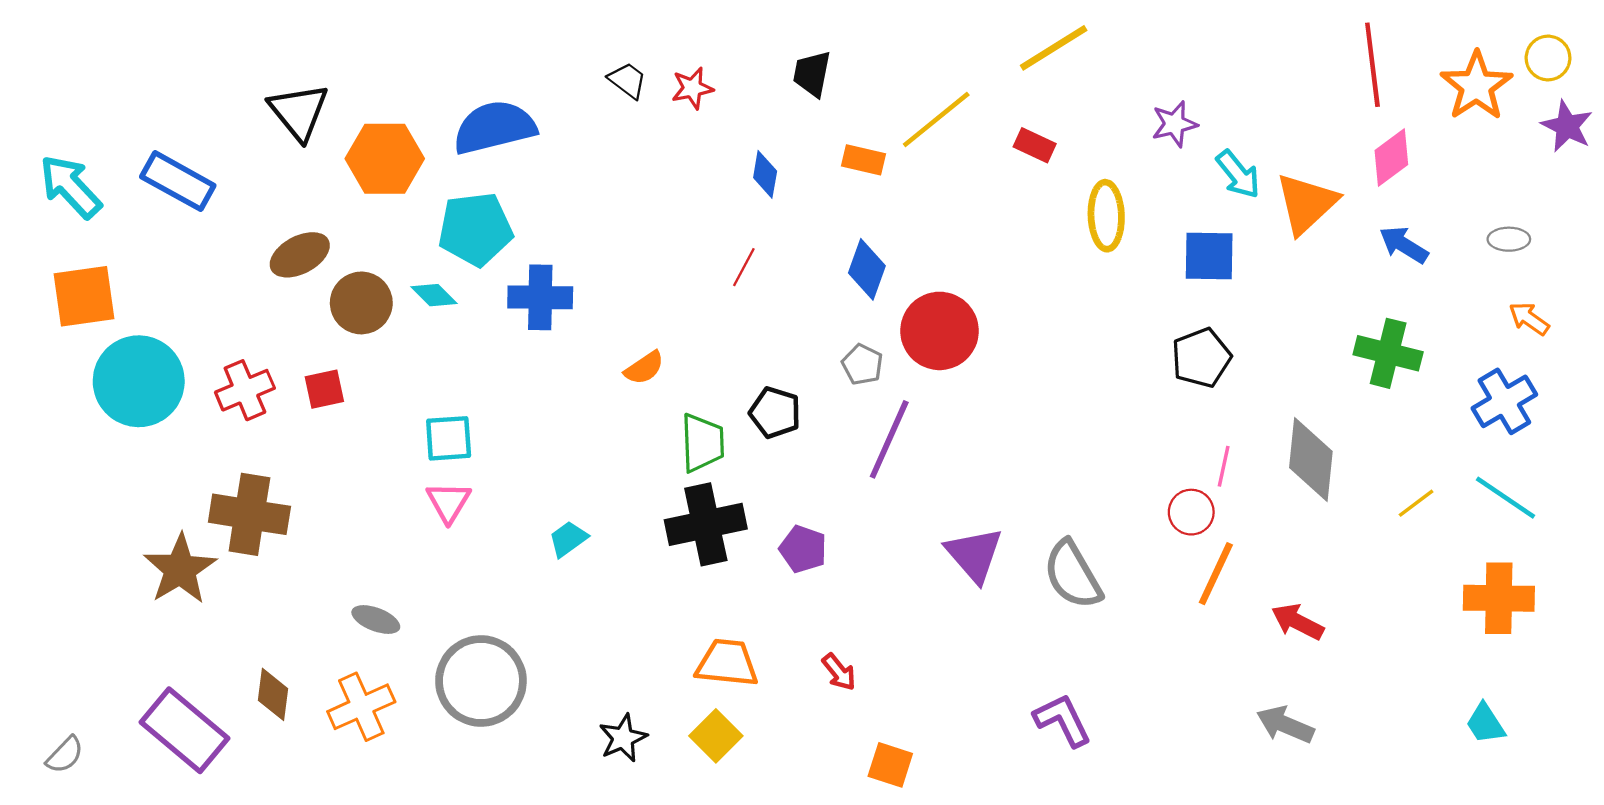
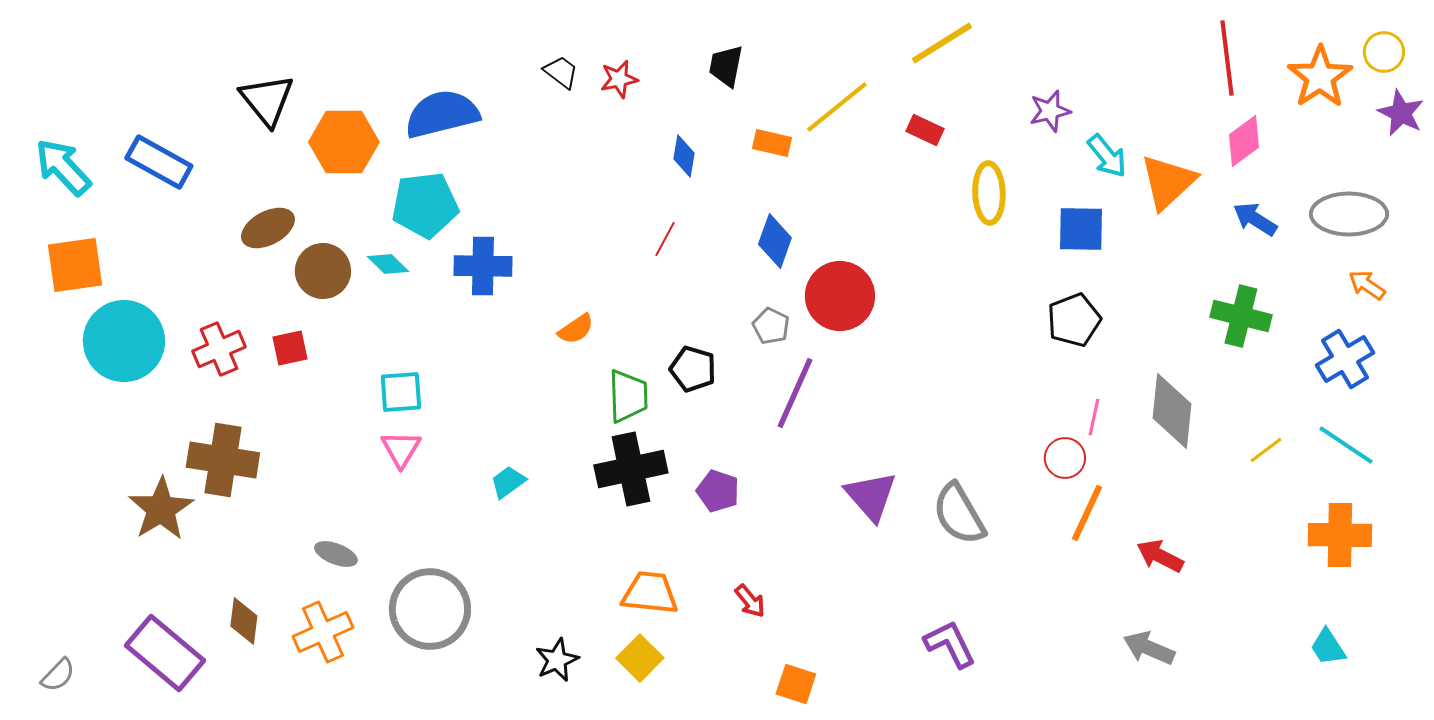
gray ellipse: (1509, 239) -> (1349, 214), size x2.0

